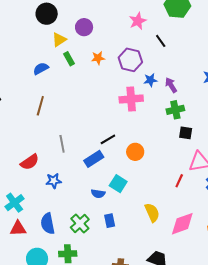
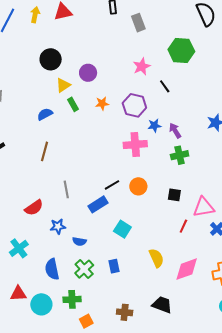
black square: (186, 133) -> (174, 195), moved
orange circle: (135, 152) -> (138, 186), moved
blue semicircle: (98, 194) -> (79, 241), moved
red triangle: (18, 228) -> (18, 294), moved

